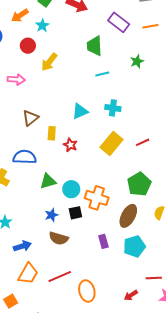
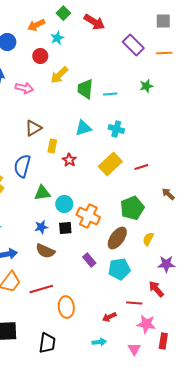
green trapezoid: (94, 46) -> (85, 89), moved
blue semicircle: (25, 157) -> (22, 166), turned -85
purple rectangle: (103, 241) -> (89, 260), turned -32

